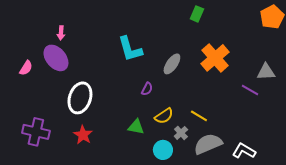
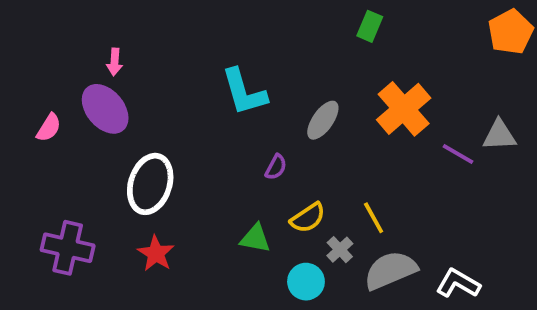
purple line: (250, 90) -> (458, 154), moved
yellow line: (199, 116) -> (374, 218), turned 30

